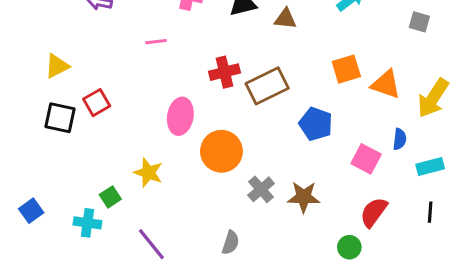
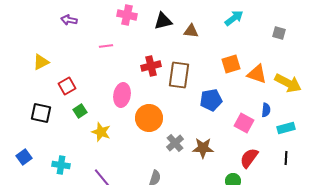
brown rectangle: (267, 86) -> (179, 75), turned -56
yellow arrow: (433, 98) -> (288, 83), turned -96
black square: (60, 118) -> (41, 113), moved
blue pentagon: (316, 124) -> (211, 100), turned -30
green square: (110, 197) -> (80, 111), moved

